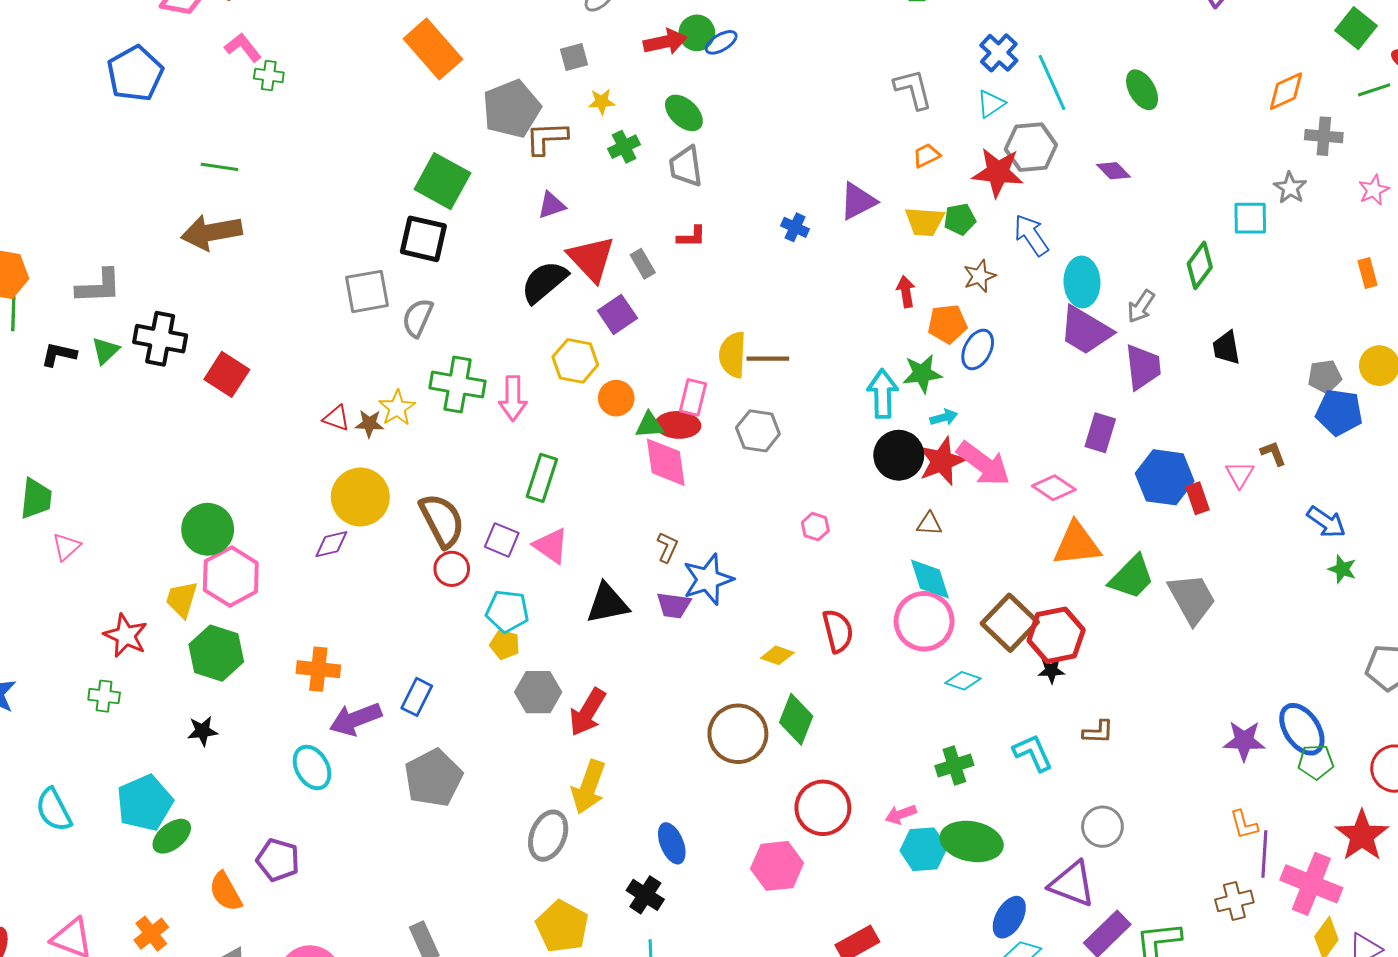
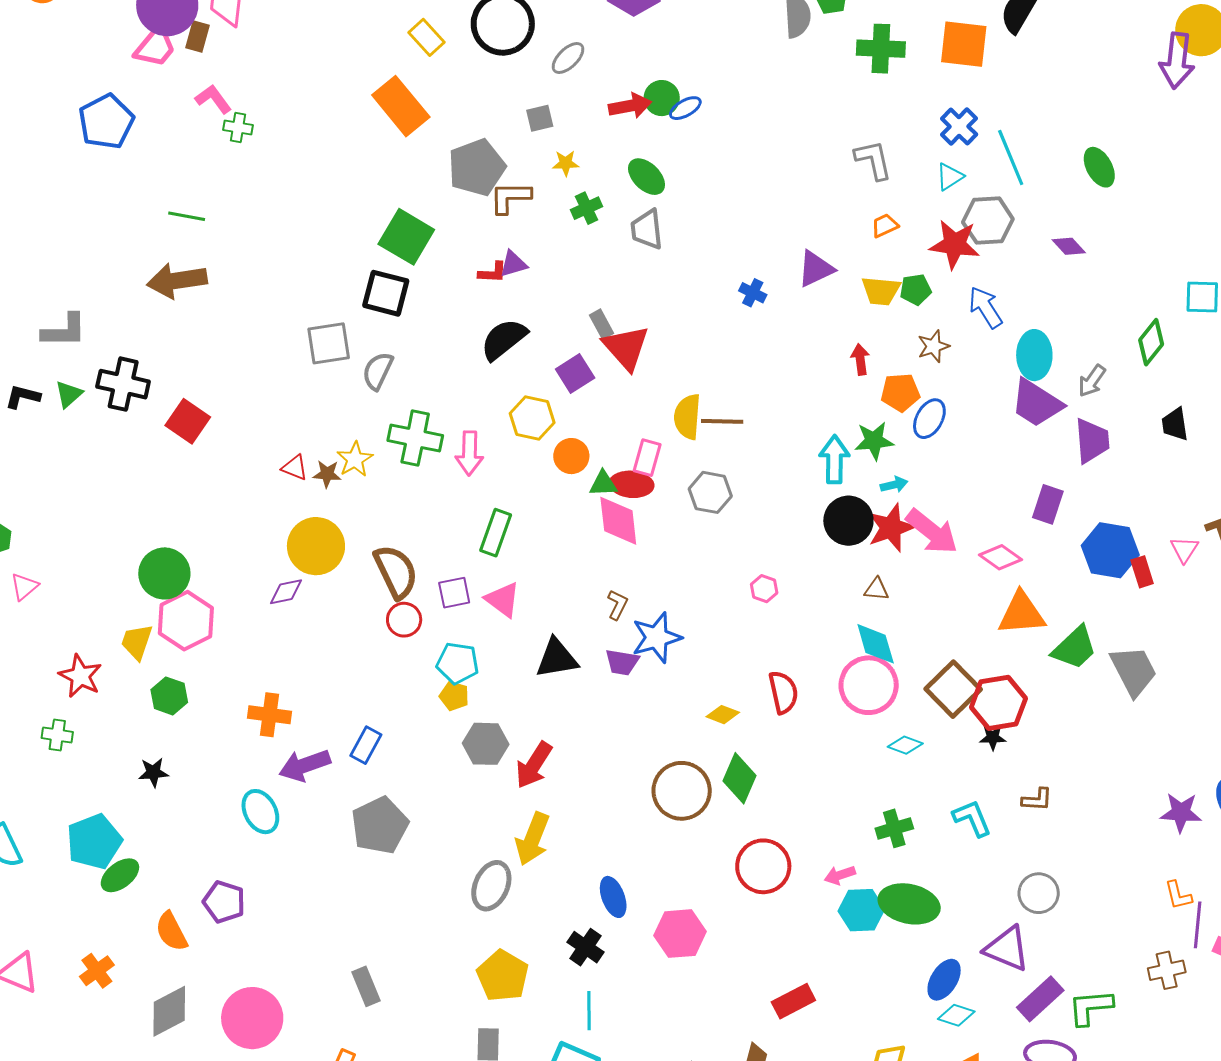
red L-shape: (691, 237) -> (493, 273), moved
red triangle: (591, 259) -> (626, 348), moved
purple square: (502, 540) -> (454, 593), turned -36
green hexagon: (216, 653) -> (169, 696), size x0.7
pink hexagon: (777, 866) -> (680, 934), moved

